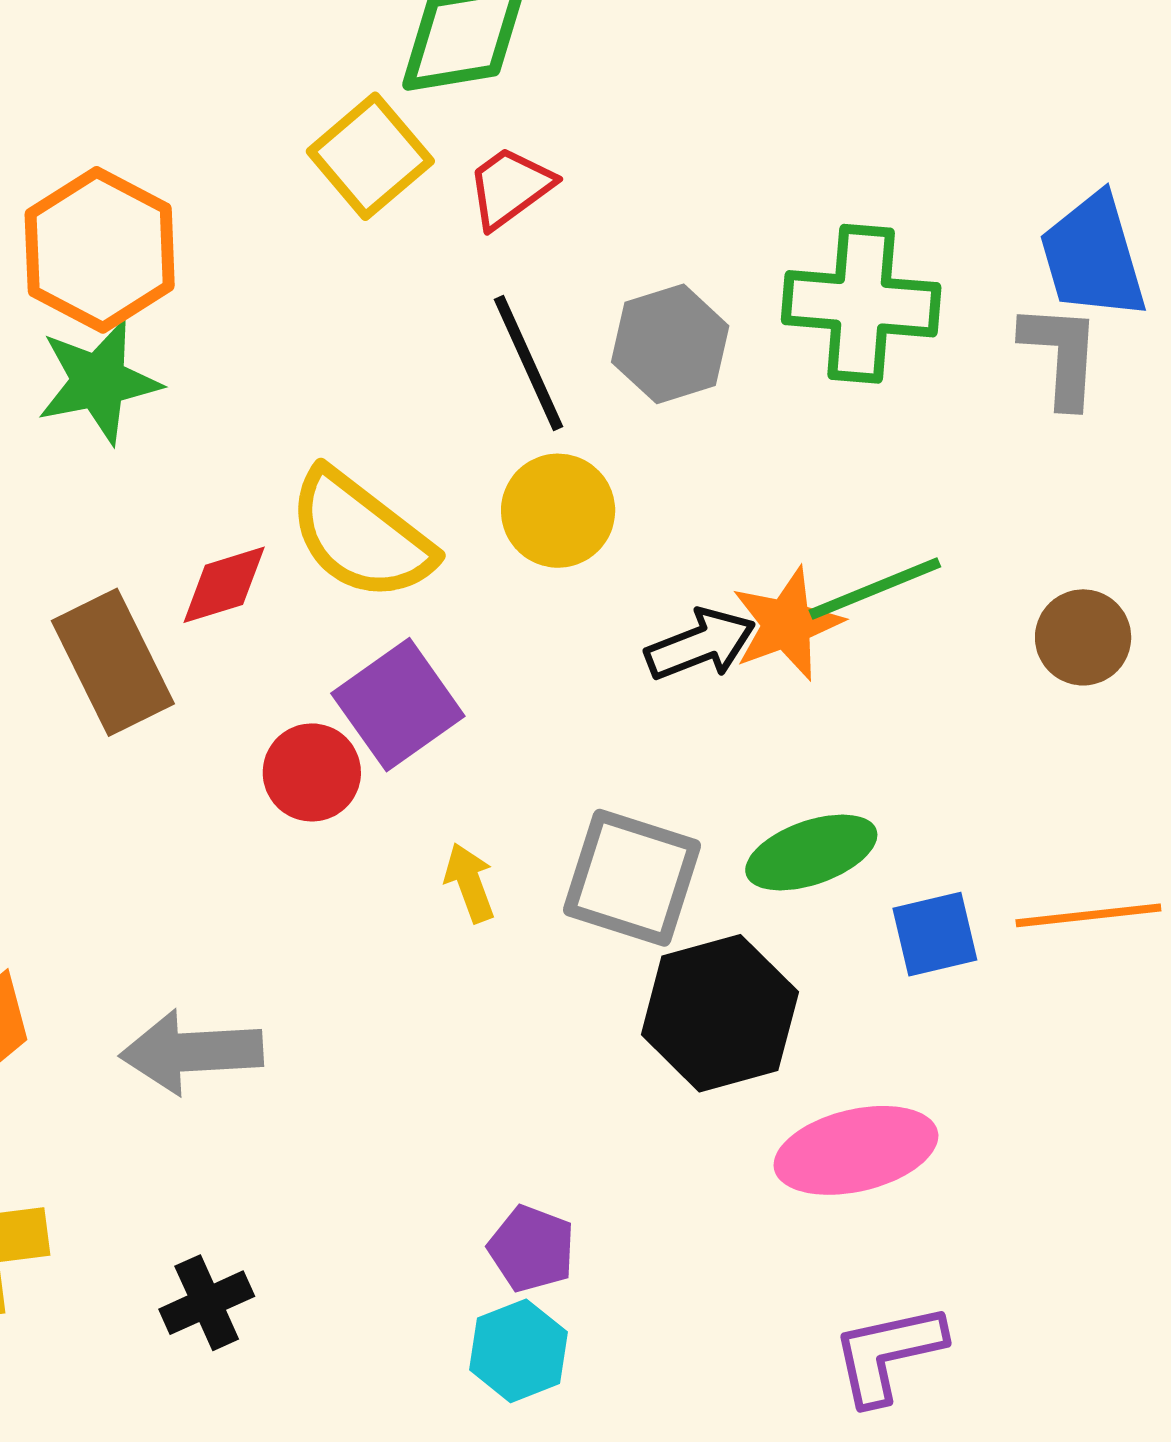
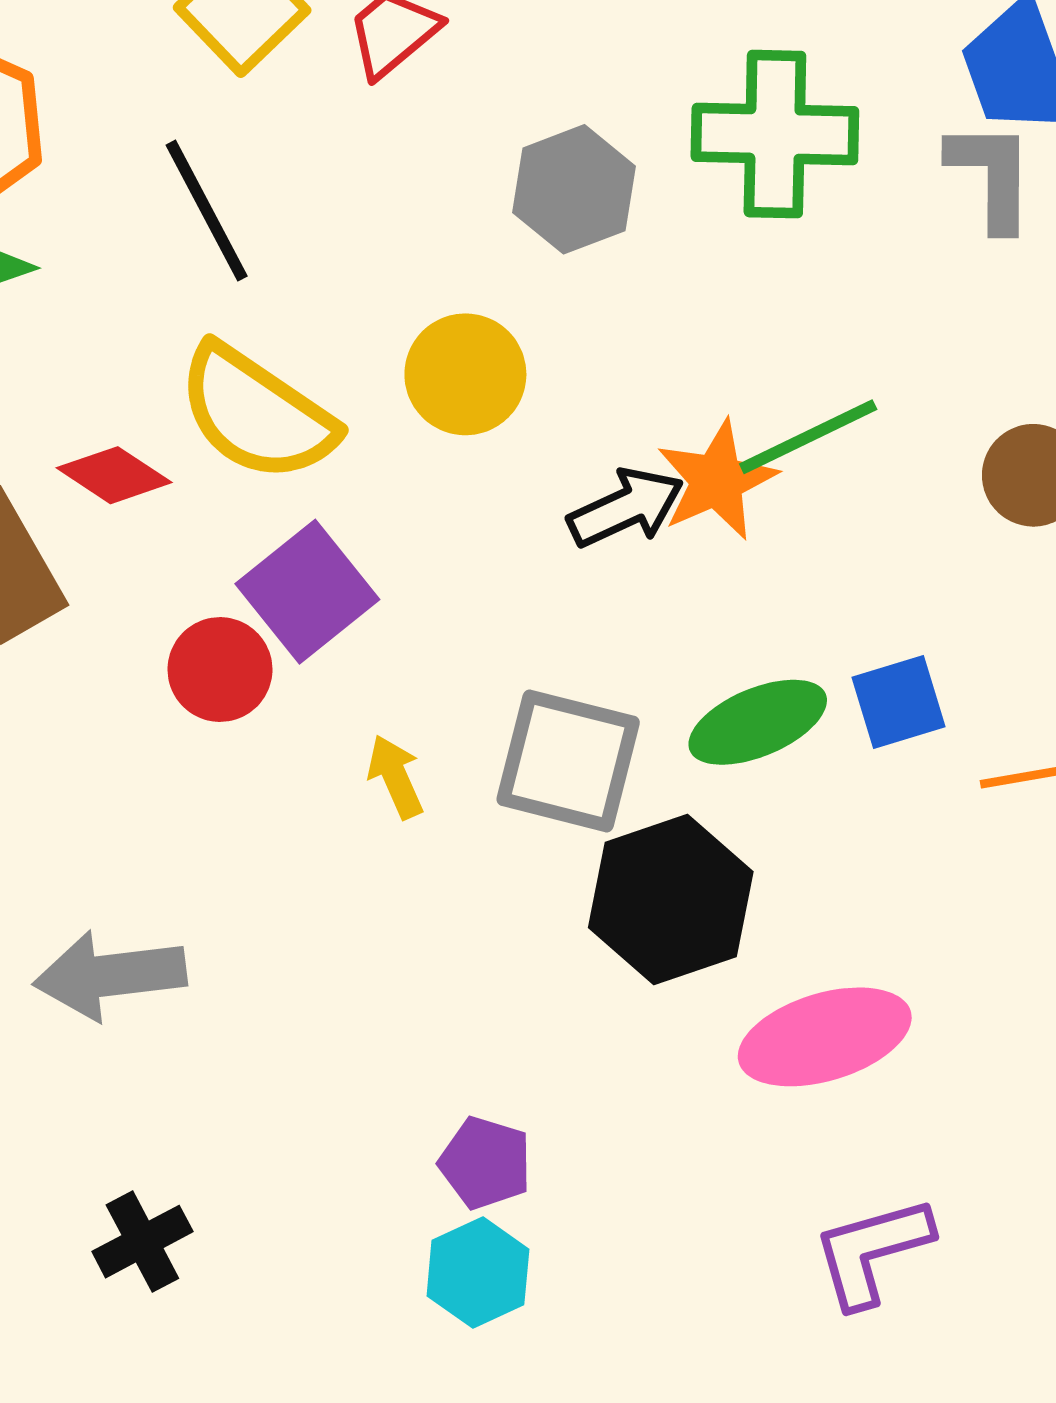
black line: (529, 363) -> (207, 211), moved
red diamond: (224, 585) -> (114, 475), turned 54
blue square: (935, 934) -> (898, 702), moved

